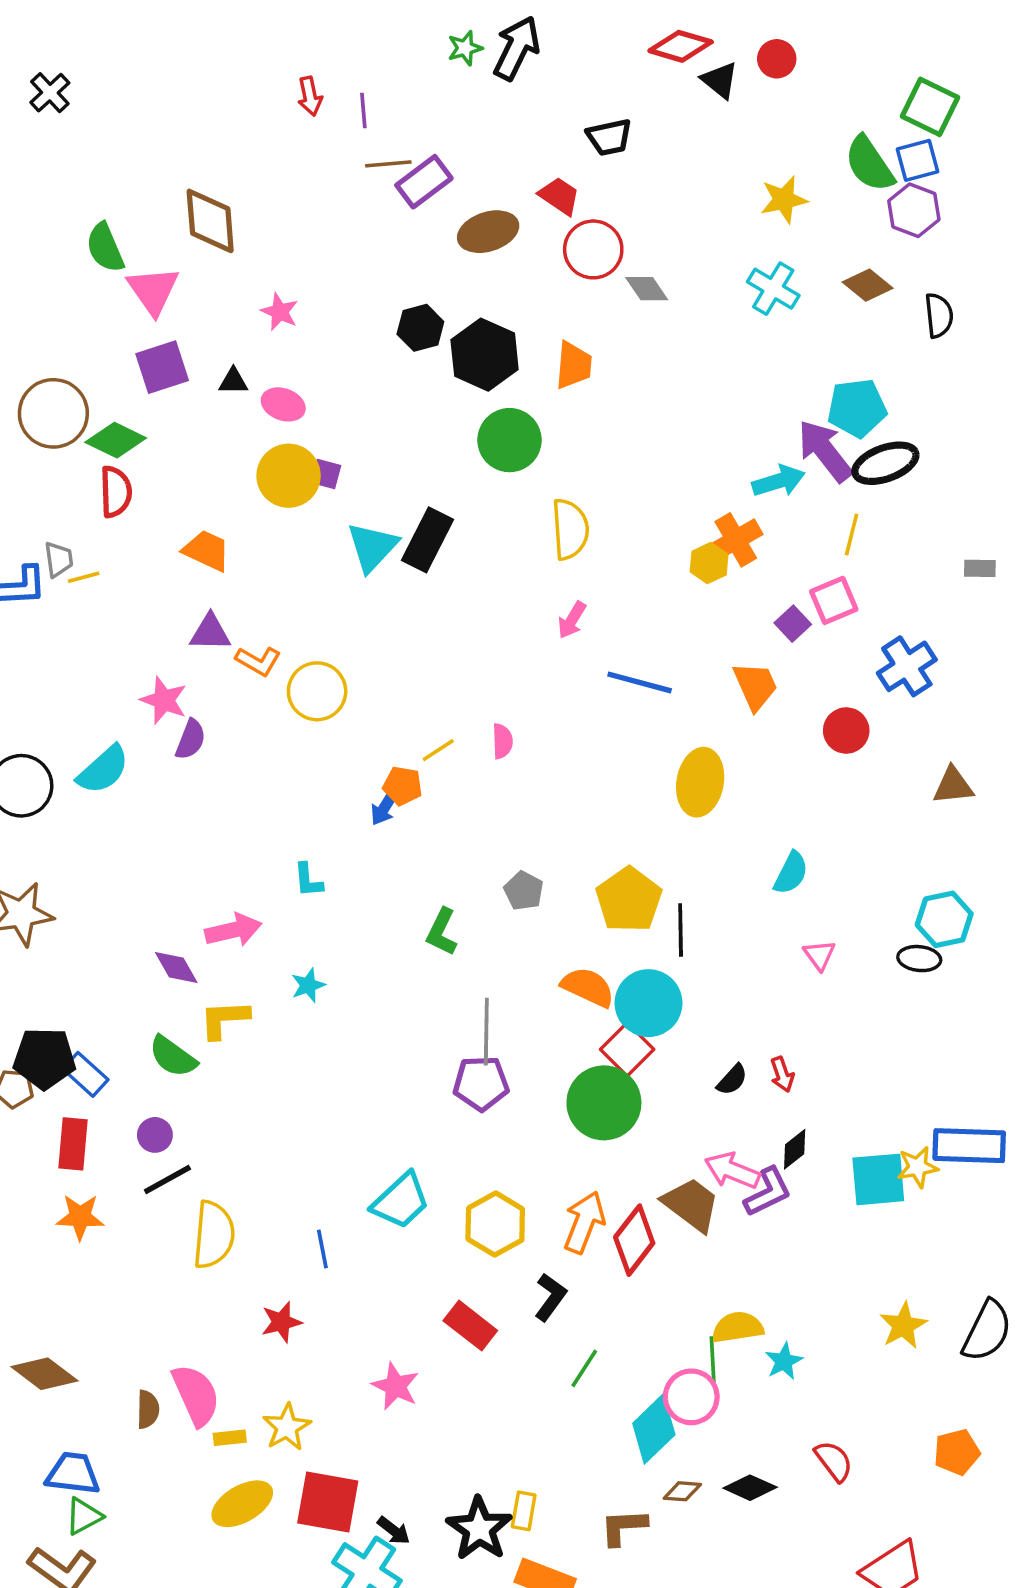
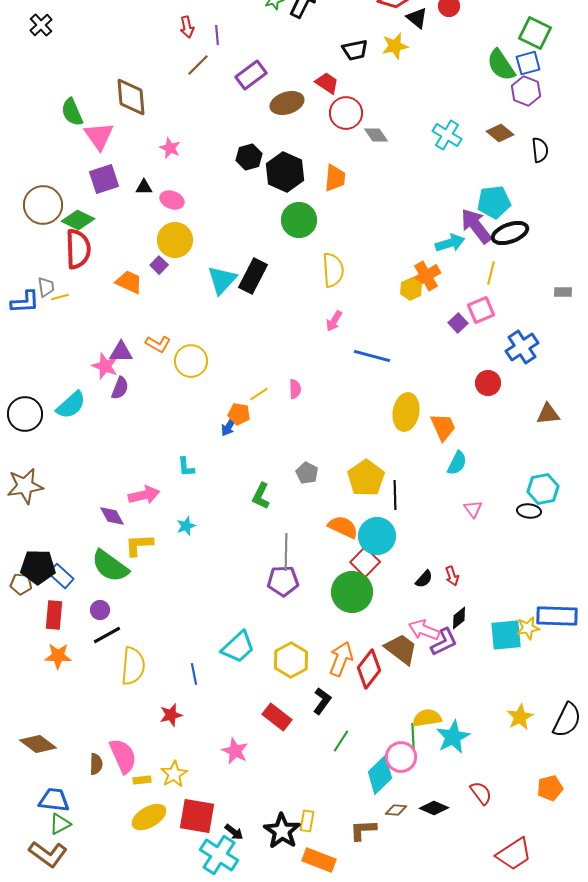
brown line: (388, 164) -> (198, 65), moved, turned -40
yellow star: (784, 200) -> (395, 46), moved
purple square: (326, 474) -> (159, 265), moved, turned 30
red semicircle: (116, 492) -> (78, 249), size x1.4
purple triangle: (210, 633) -> (121, 352), moved
orange trapezoid: (755, 686) -> (443, 427), moved
green semicircle: (173, 1057) -> (110, 566), size x1.4
cyan star: (784, 1361) -> (453, 737), size x1.6

